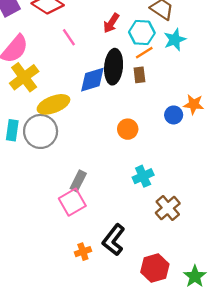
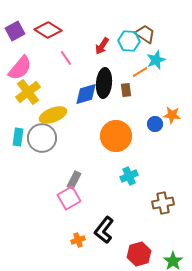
cyan hexagon: (142, 33) -> (129, 41), moved
orange line: (144, 53) -> (140, 72), moved
orange circle: (128, 129) -> (116, 136), size x1.8
brown cross: (168, 208) -> (163, 203), moved, turned 30

